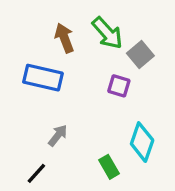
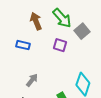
blue rectangle: (43, 78) -> (23, 45), size x0.6
purple square: (119, 86) -> (60, 45), moved

